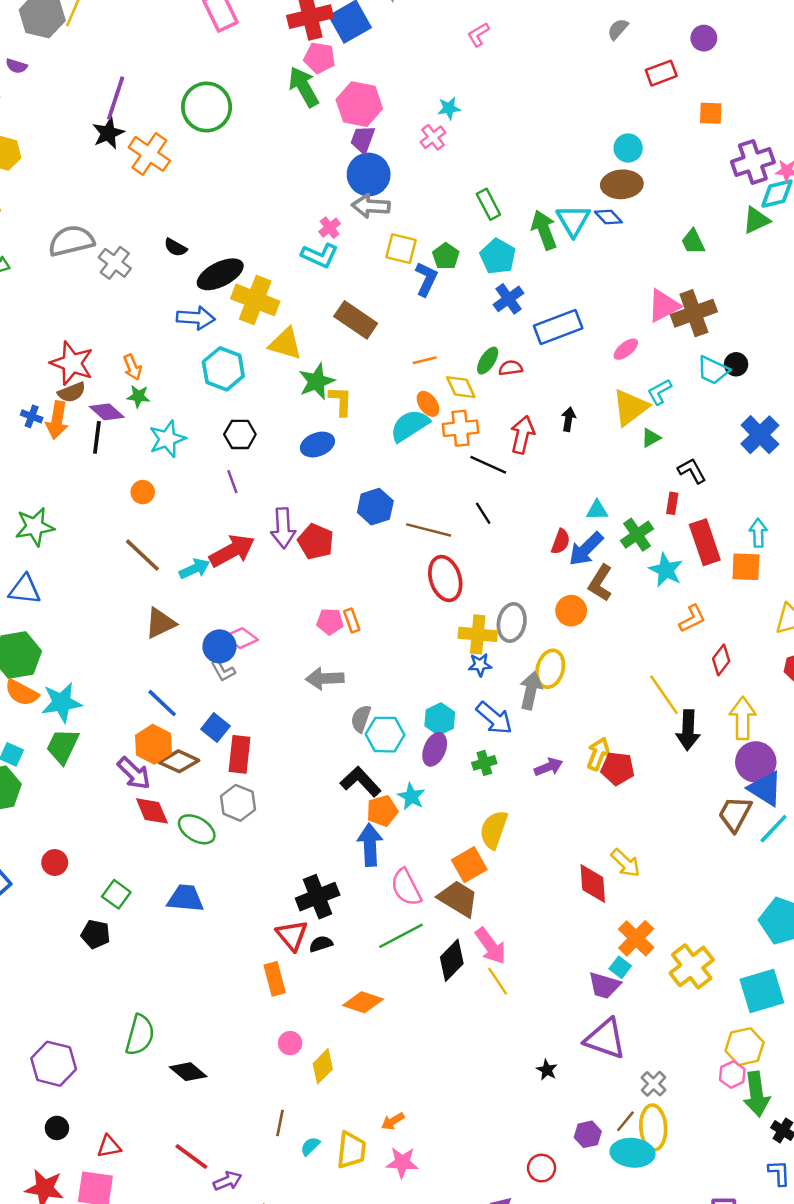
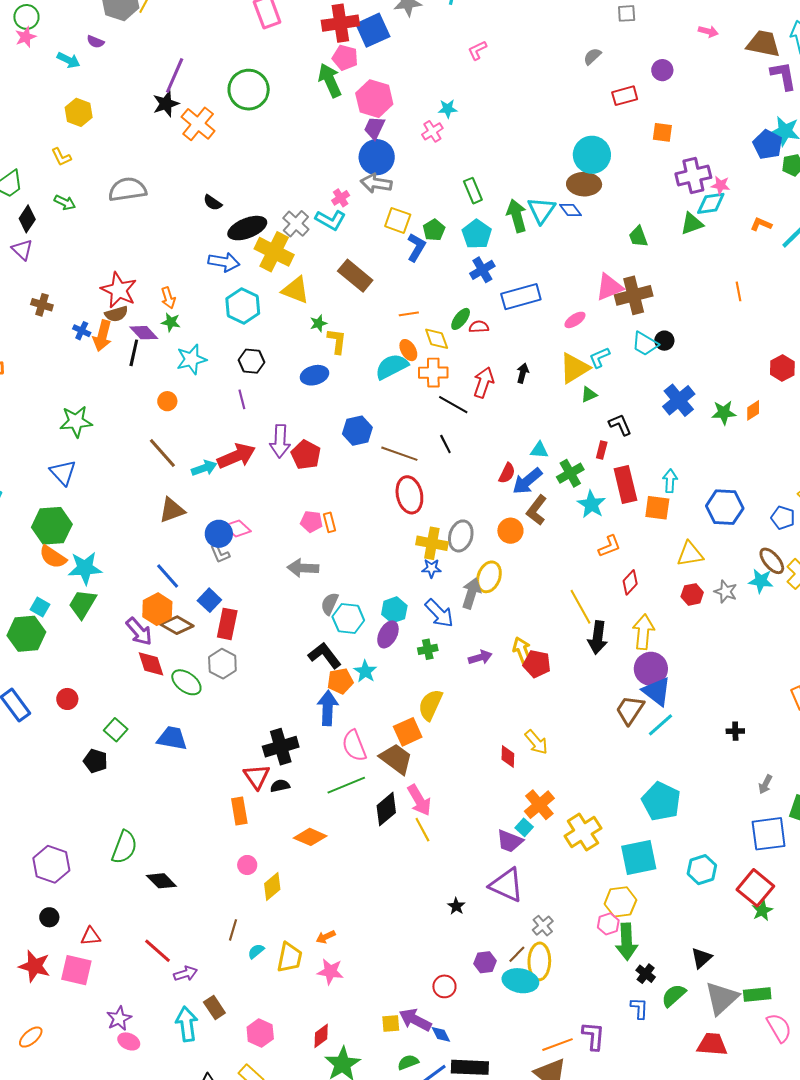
cyan circle: (628, 148) -> (592, 155), size x1.6
gray cross: (115, 263) -> (296, 224), moved
green star: (317, 381) -> (318, 323), size x0.6
blue triangle: (25, 590) -> (63, 473), turned 36
yellow arrow: (598, 754) -> (522, 650), turned -48
red diamond: (593, 883) -> (508, 756), size x0.7

